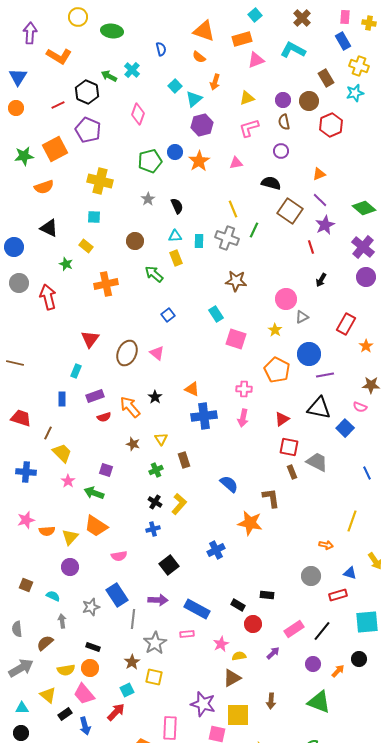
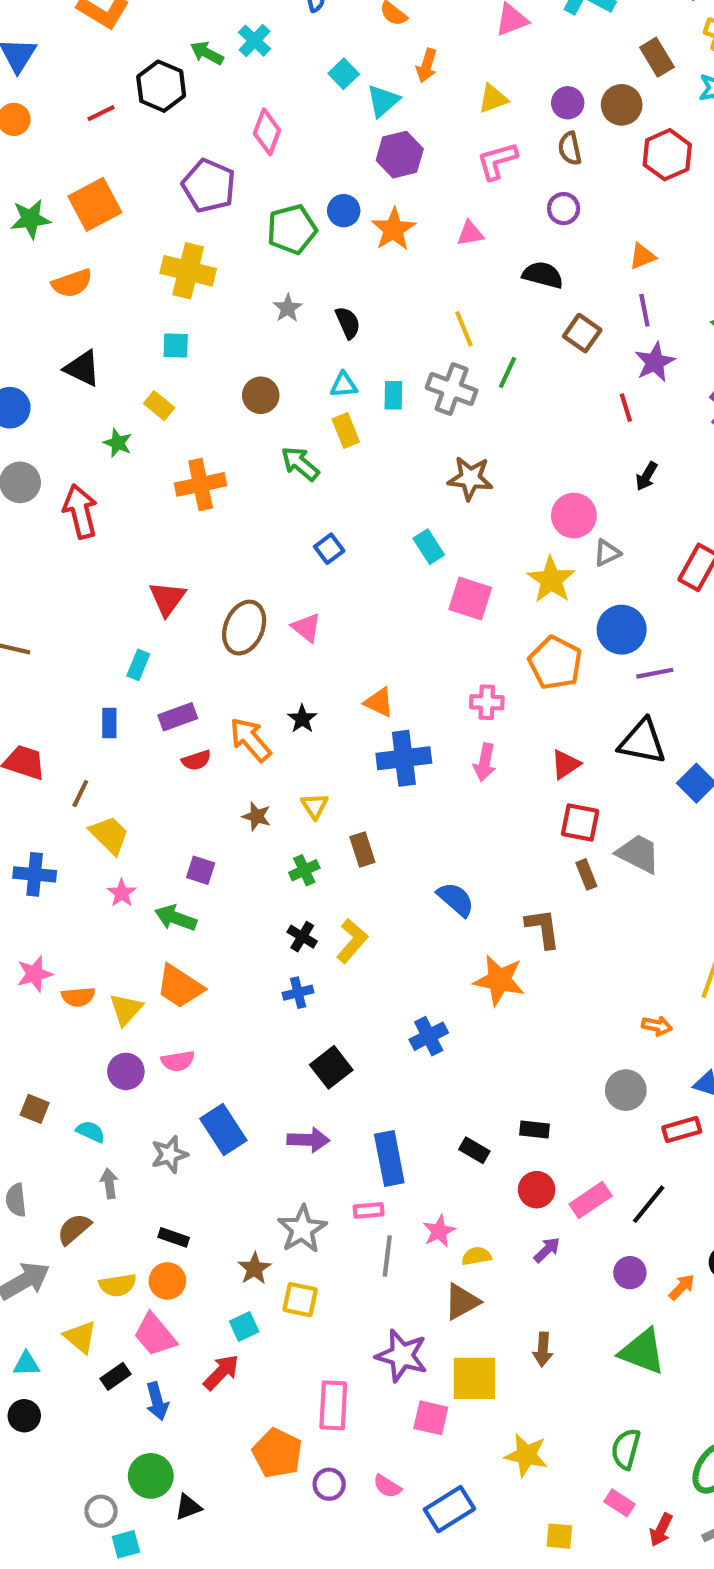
purple pentagon: (88, 130) -> (209, 186), moved
purple line: (320, 200) -> (644, 310), turned 35
brown square: (290, 211) -> (582, 333), size x0.7
yellow star: (275, 330) -> (551, 580), size x1.6
pink semicircle: (119, 556) -> (178, 1061), moved
blue rectangle: (197, 609) -> (389, 1159), turned 50
gray line: (133, 619) -> (387, 1256), moved
red circle: (253, 624) -> (537, 1190), moved

